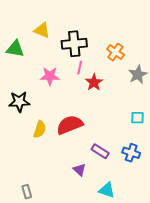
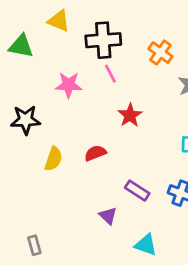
pink line: (80, 68) -> (110, 74), turned -40
red star: (94, 82) -> (130, 115), moved
red semicircle: (70, 125) -> (95, 153), size x0.6

